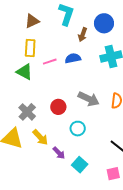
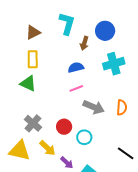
pink line: (50, 62) -> (76, 88), moved
red circle: (58, 107) -> (64, 127), moved

